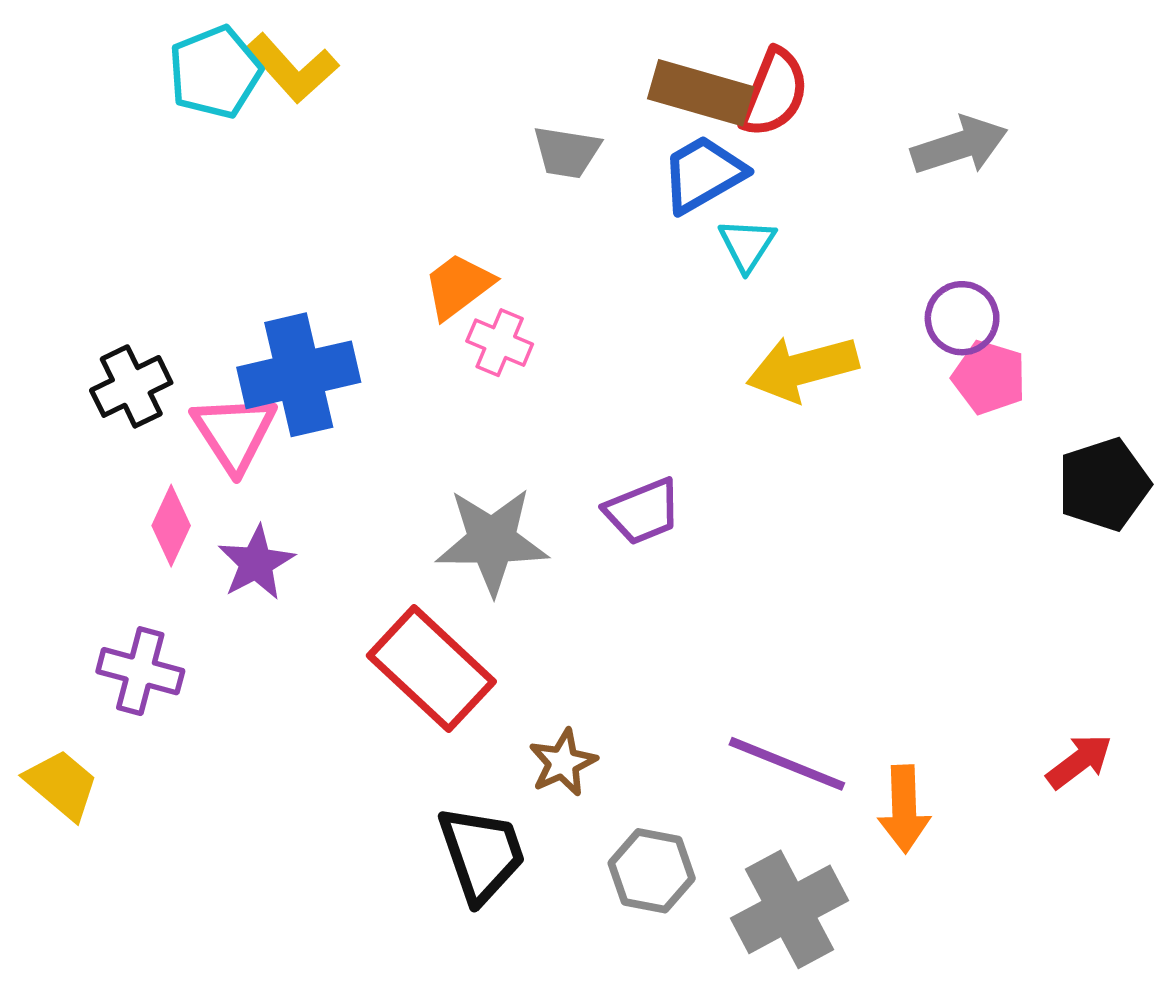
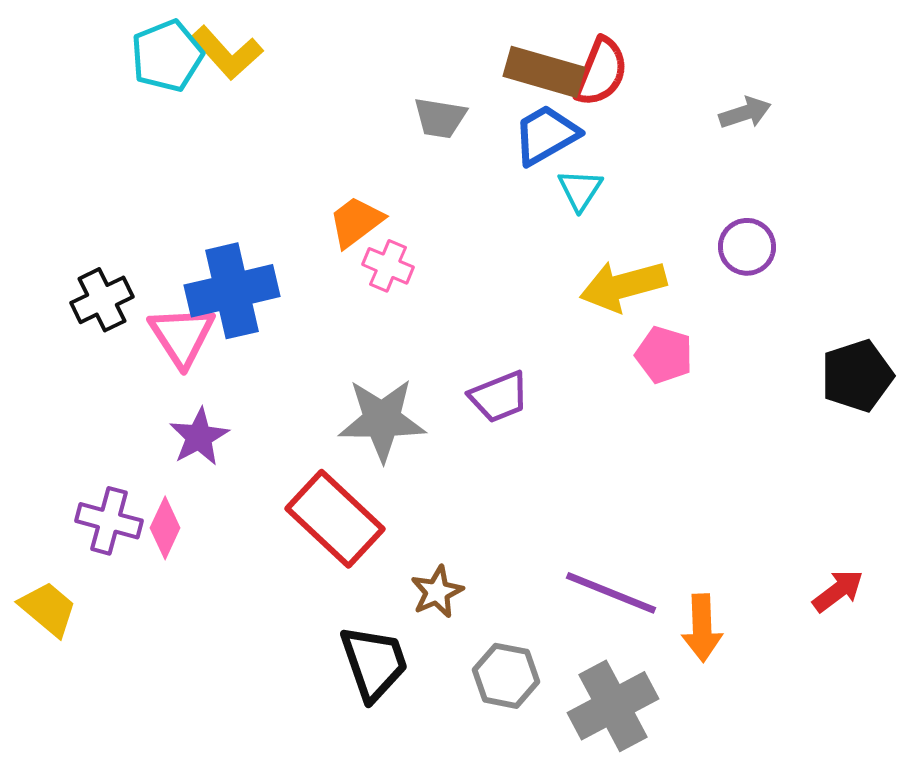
gray arrow: (959, 146) -> (745, 113), size x0.7
pink pentagon: (989, 377) -> (664, 355), moved
pink diamond: (171, 526) -> (165, 528), moved

